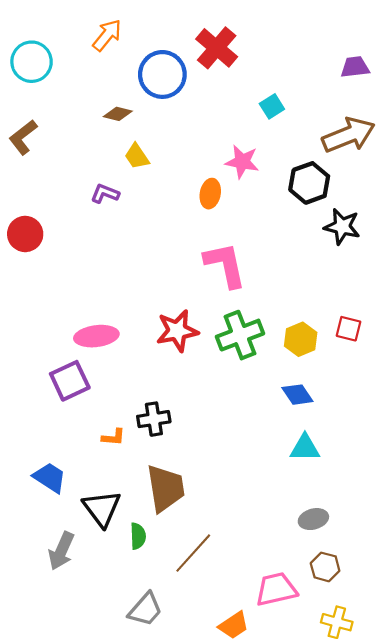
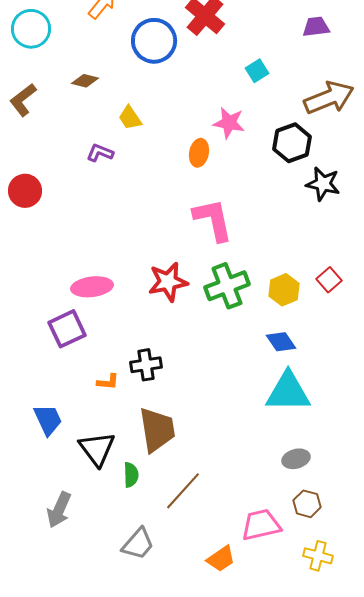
purple trapezoid: (355, 67) -> (316, 27), moved
brown diamond: (118, 114) -> (85, 81), moved
red square: (348, 329) -> (329, 280), turned 35
cyan triangle: (305, 448) -> (288, 392), size x1.6
blue trapezoid: (50, 478) -> (48, 420), turned 32
gray arrow: (61, 551) -> (59, 510), moved

